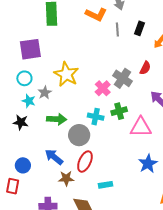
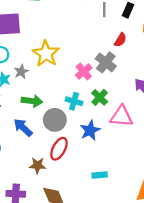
red semicircle: (145, 68) -> (120, 40), moved
green cross: (119, 111) -> (100, 97), turned -35
blue arrow: (54, 157) -> (23, 128), moved
blue star: (148, 164) -> (90, 130), moved
cyan rectangle: (105, 185) -> (100, 175), moved

